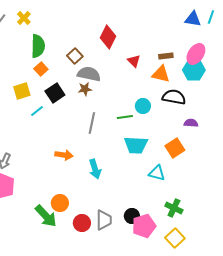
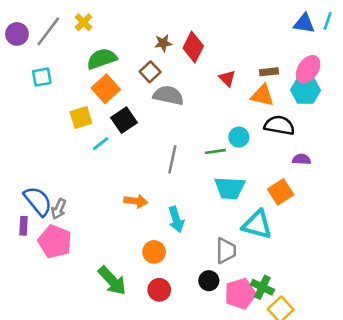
green semicircle: (38, 46) -> (102, 59), turned -110
orange square: (41, 69) -> (106, 89), size x1.5
brown star: (85, 89) -> (163, 43), moved
cyan triangle: (157, 173) -> (257, 225), size x1.4
orange circle: (60, 203) -> (154, 252), moved
green cross: (174, 208) -> (262, 287), moved
black circle: (132, 216) -> (209, 281), moved
gray trapezoid: (104, 220) -> (226, 251), moved

